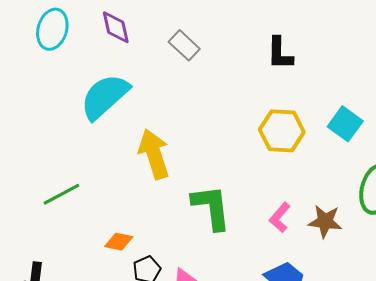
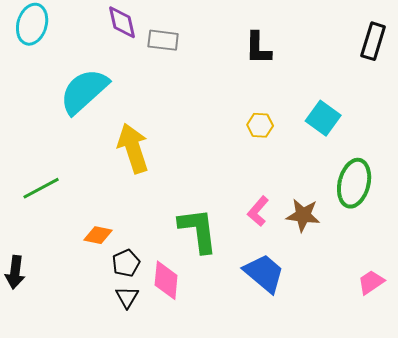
purple diamond: (116, 27) -> (122, 22), moved
gray rectangle: (184, 45) -> (163, 40), turned -36
yellow hexagon: (282, 131) -> (260, 125), size x0.6
green L-shape: (211, 207) -> (198, 230), moved

